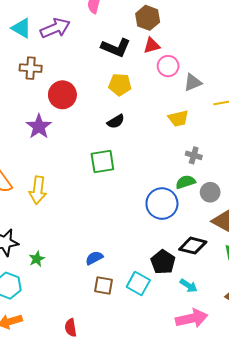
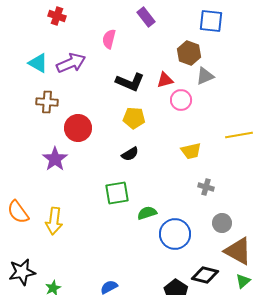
brown hexagon: (148, 18) -> (189, 53), moved
gray triangle: (193, 82) -> (205, 76), moved
green semicircle: (186, 182) -> (147, 213), moved

